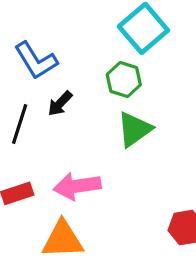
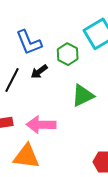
green hexagon: (124, 80) -> (68, 54), moved

